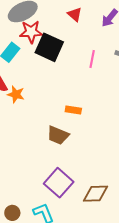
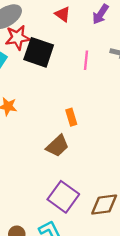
orange rectangle: (73, 110) -> (71, 117), turned 70
brown trapezoid: (58, 135) -> (57, 146), turned -60

